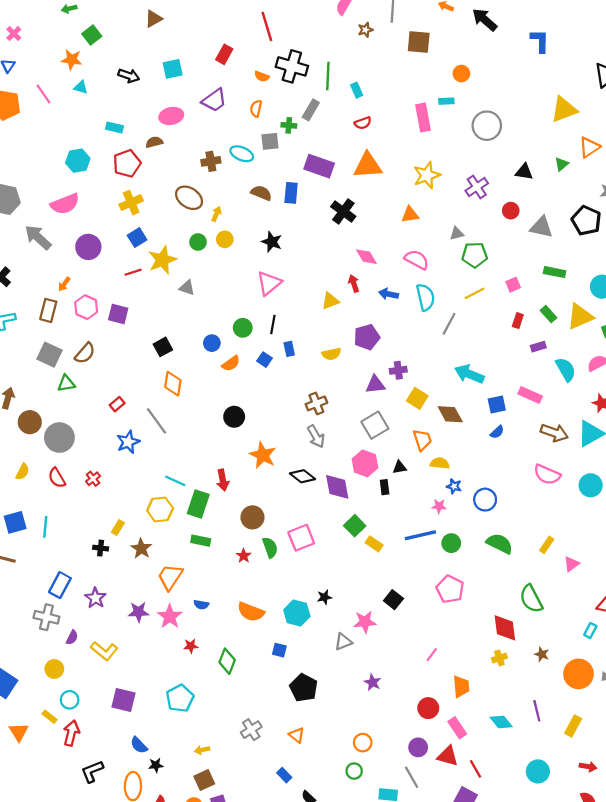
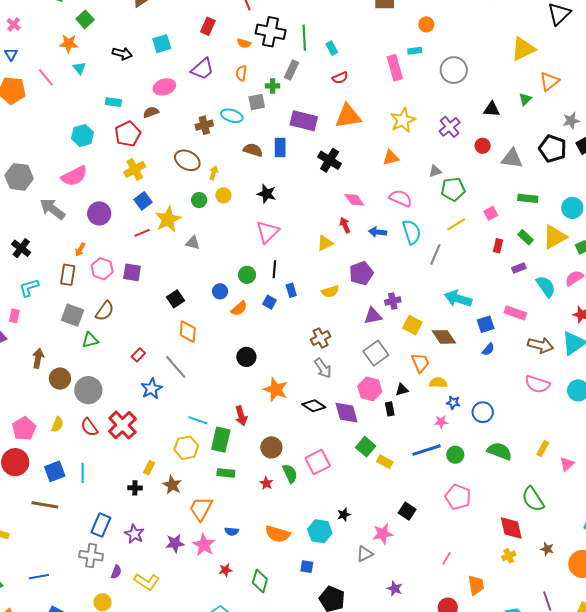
cyan triangle: (81, 87) -> (79, 68), turned 40
red cross: (93, 479) -> (122, 425), size x2.0

